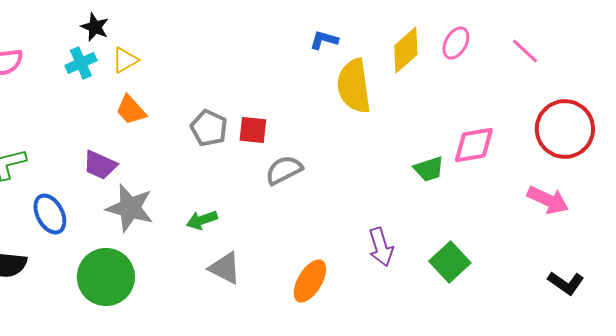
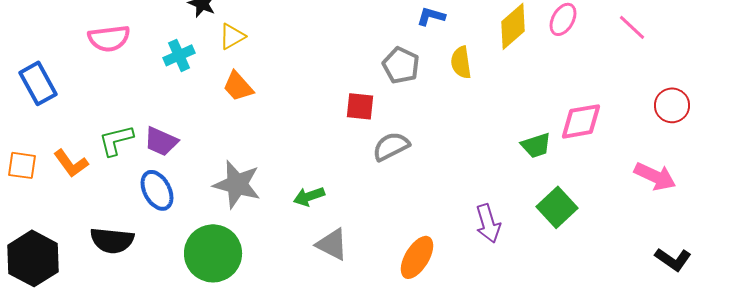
cyan cross: (81, 63) -> (179, 55), moved
yellow semicircle: (354, 86) -> (461, 62), size x0.6
gray pentagon: (209, 128) -> (401, 65), moved
red circle: (565, 129) -> (672, 105), size x0.6
purple trapezoid: (100, 165) -> (161, 141), moved
green square: (450, 262) -> (557, 207), moved

